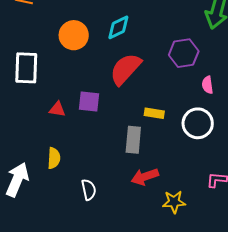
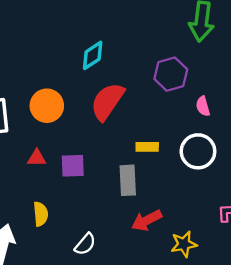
orange circle: (74, 35) -> (47, 106), moved
purple square: (89, 101) -> (73, 166), moved
white semicircle: (89, 190) -> (85, 244), turned 60

